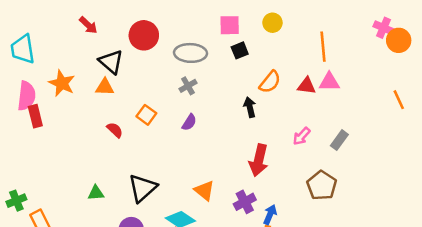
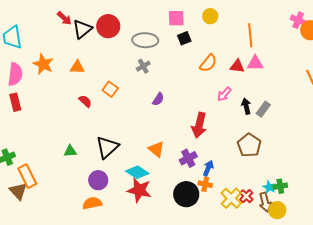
black triangle: (111, 62) -> (82, 29), moved, turned 40
black arrow: (250, 107) -> (246, 106), moved
red rectangle: (35, 116) -> (15, 102), moved
purple semicircle: (189, 122) -> (158, 99), moved
pink arrow: (302, 136) -> (224, 94), moved

